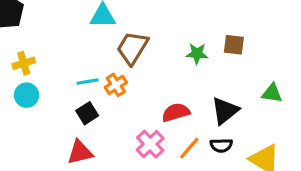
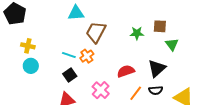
yellow cross: (24, 63) -> (28, 46), turned 32
cyan line: (88, 82) -> (69, 55), turned 32
green triangle: (272, 93) -> (172, 44), moved, turned 48
pink cross: (150, 144) -> (101, 90), moved

